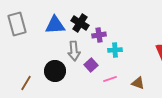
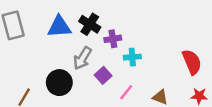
gray arrow: (74, 51) -> (82, 58), turned 36
pink line: (110, 79) -> (126, 92), turned -32

